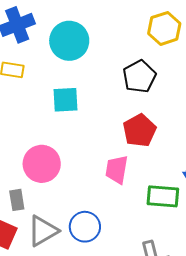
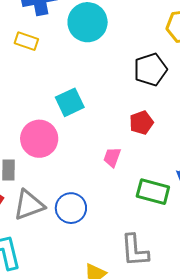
cyan square: (65, 100) -> (70, 102), moved, turned -32
red pentagon: (140, 131) -> (141, 123), size x0.7
pink trapezoid: (117, 170) -> (112, 157), size x0.7

